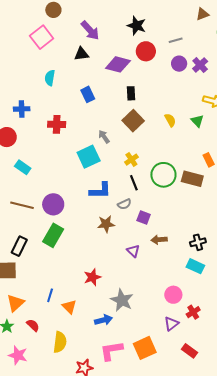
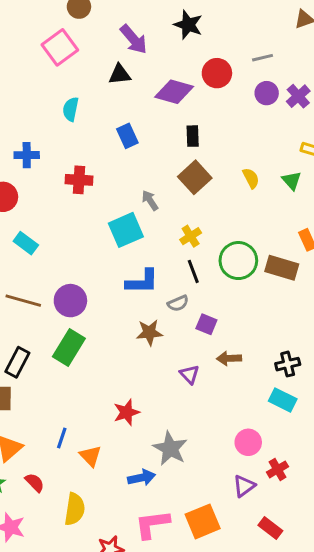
black star: (137, 26) -> (188, 25), moved

